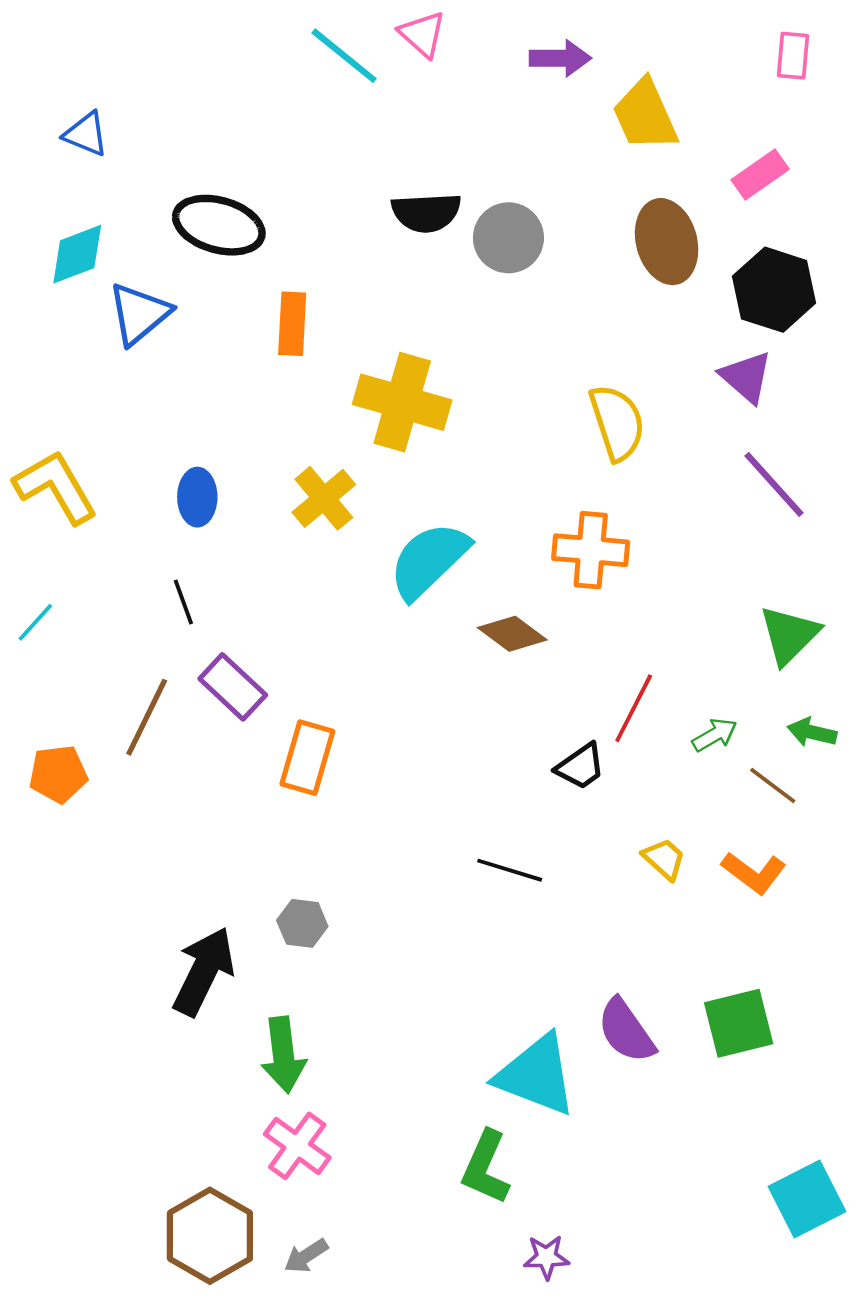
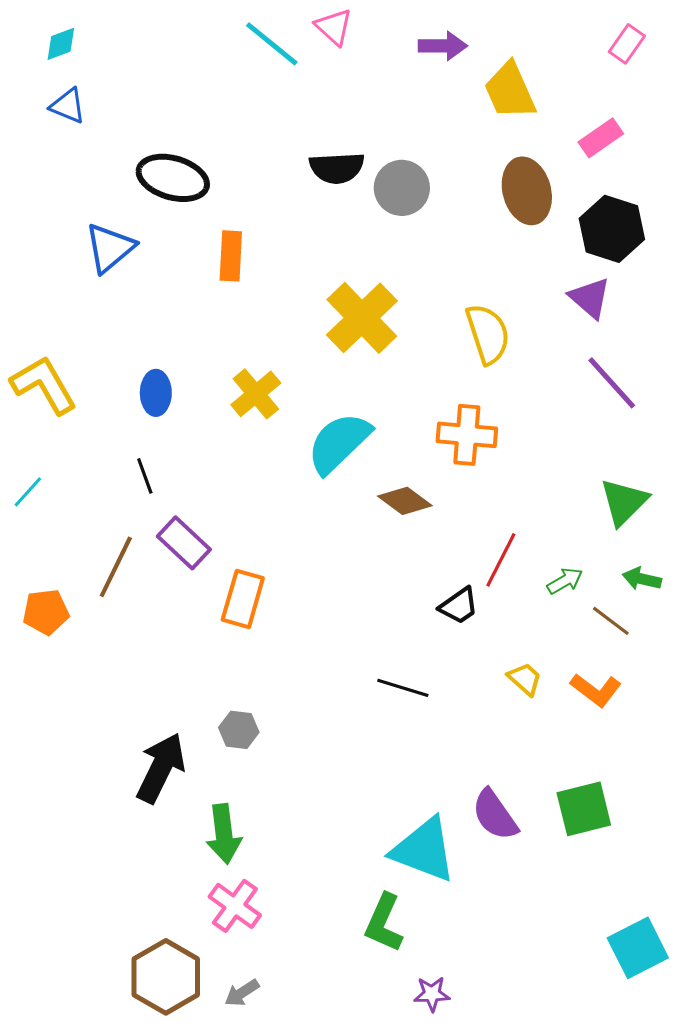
pink rectangle: (793, 56) -> (627, 44), turned 30
cyan diamond: (77, 254) -> (61, 44), moved, size x0.7
yellow cross: (402, 402) -> (362, 318), moved, turned 30

